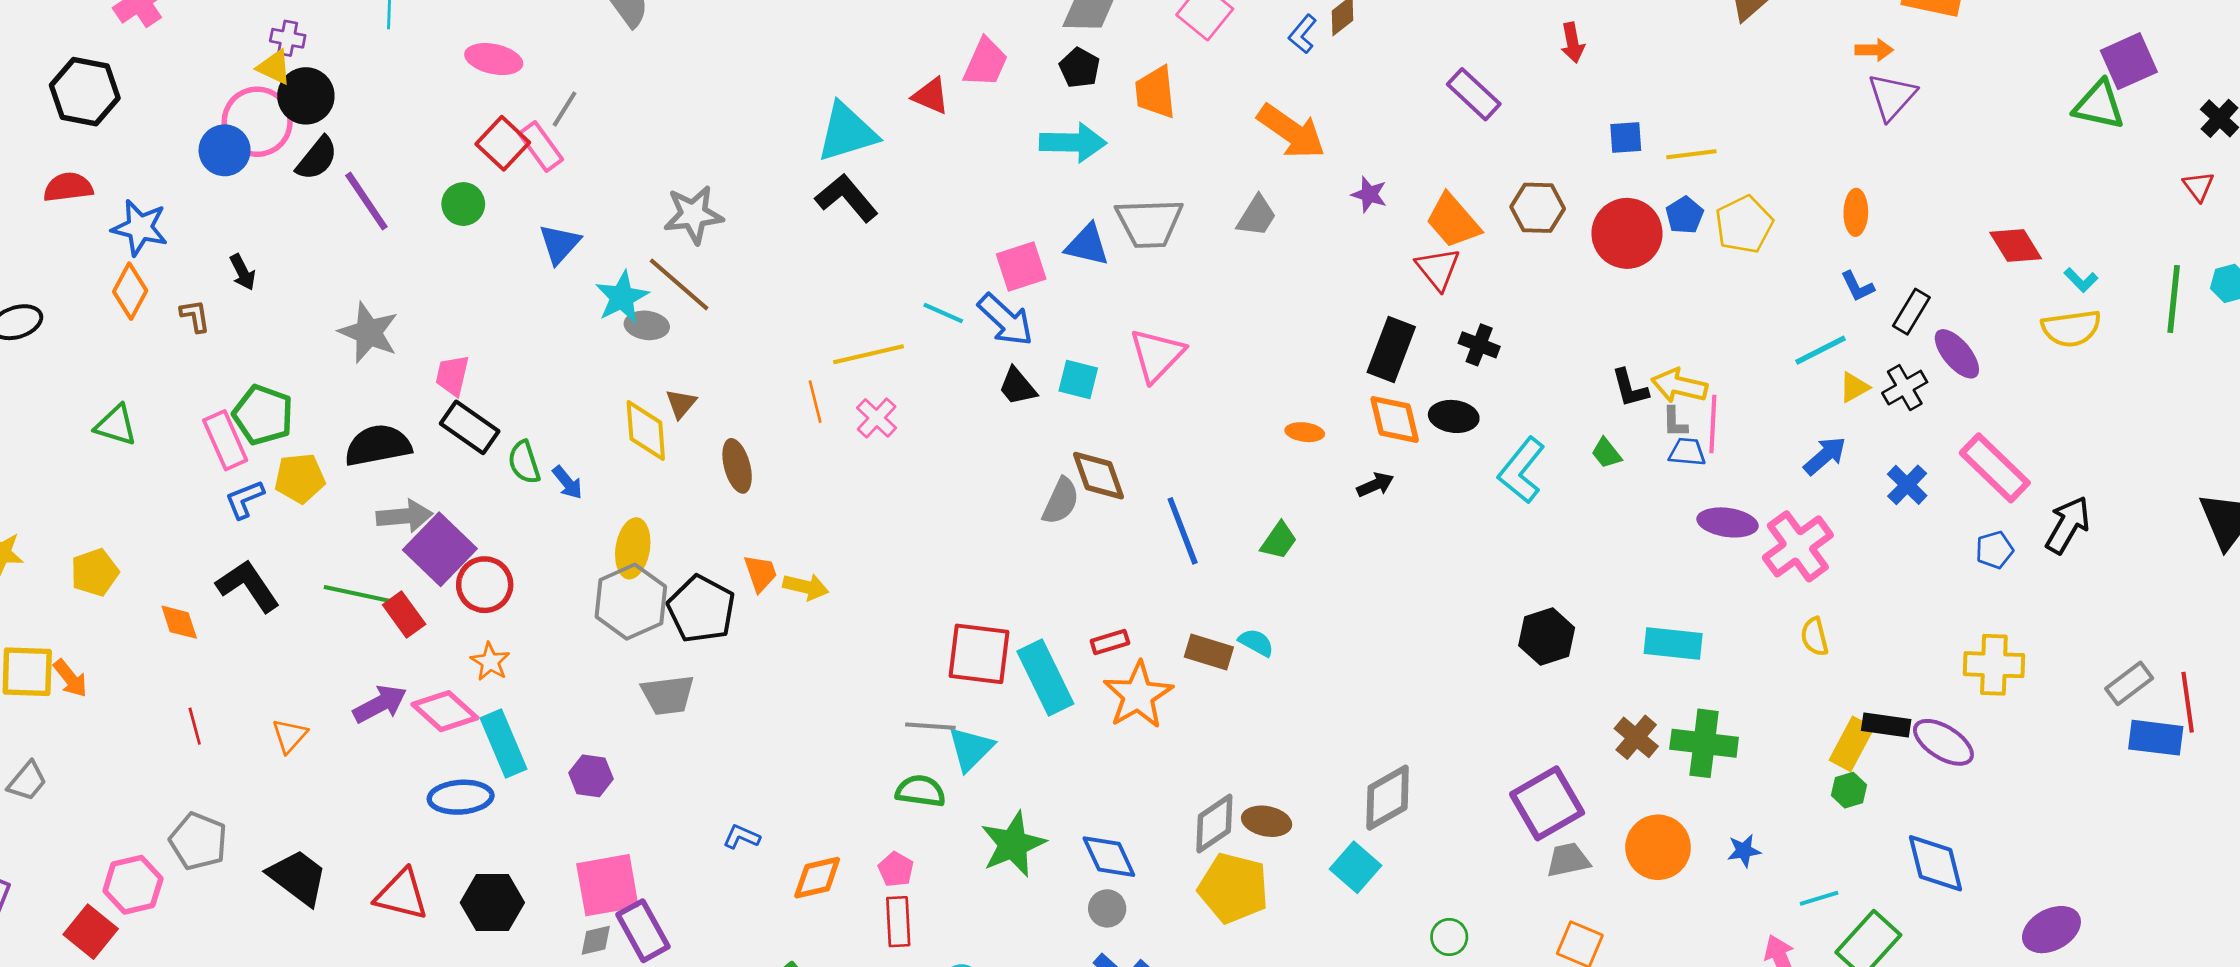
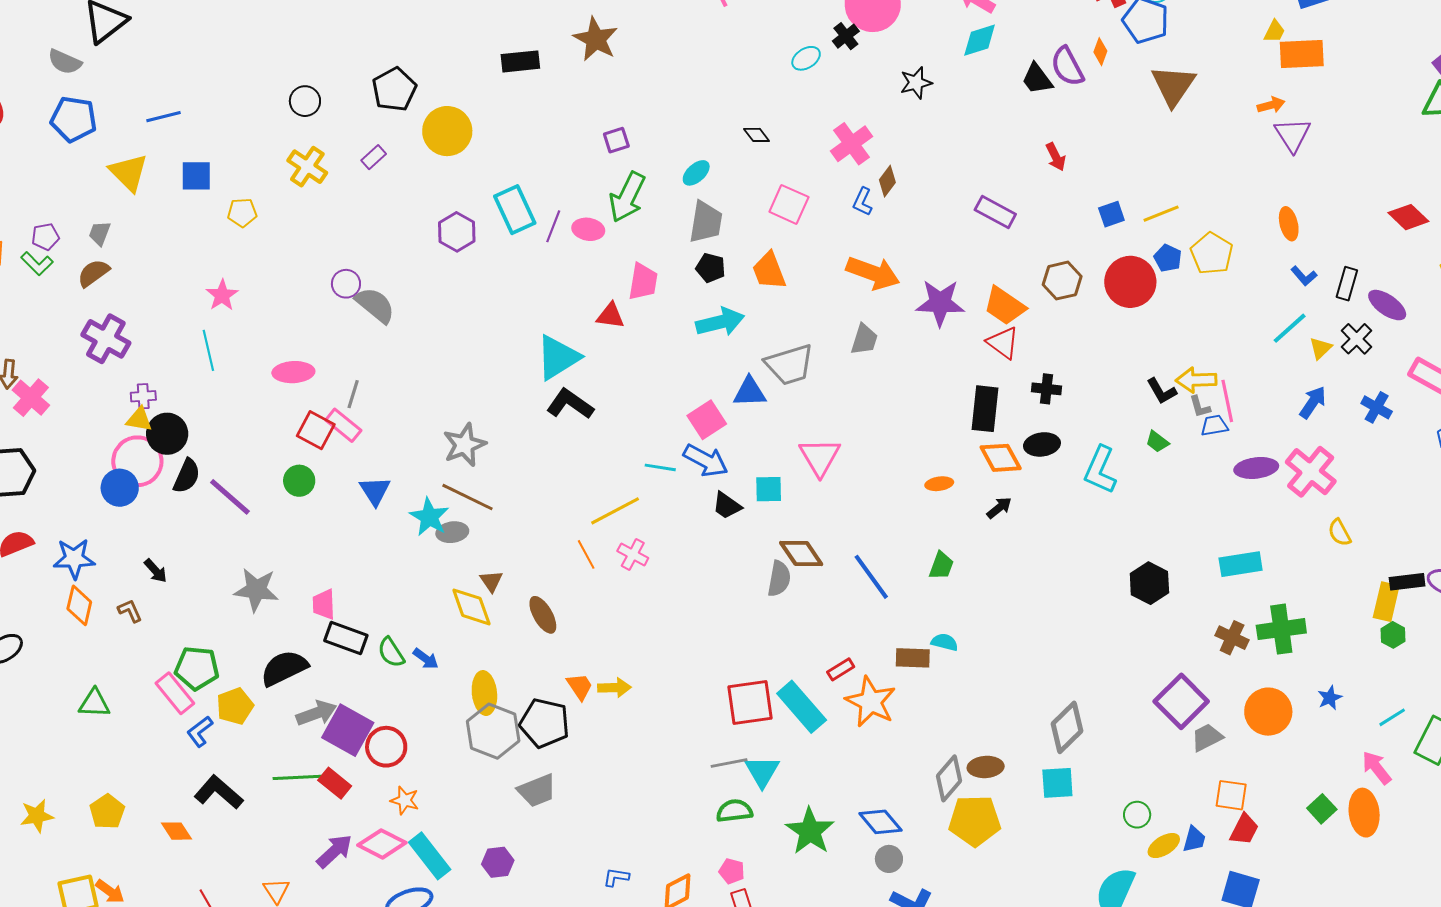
purple star: (1369, 194) -> (940, 303), size x1.8
cyan square: (1355, 867) -> (1057, 783), turned -30

